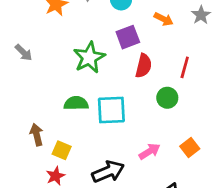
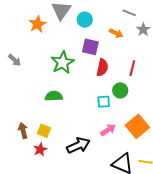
purple square: (128, 37) -> (90, 47), turned 36
cyan square: (111, 110) -> (104, 102), moved, size x0.6
brown arrow: (37, 135) -> (23, 131), moved
orange square: (190, 148) -> (137, 126), size x1.6

